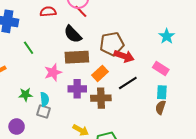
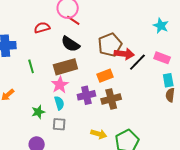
green line: (29, 48) -> (31, 66), turned 32
brown rectangle: (77, 57) -> (65, 67), moved
orange rectangle: (100, 73) -> (105, 76), turned 35
black line: (128, 83) -> (137, 62), moved
cyan semicircle: (45, 99) -> (59, 103), moved

